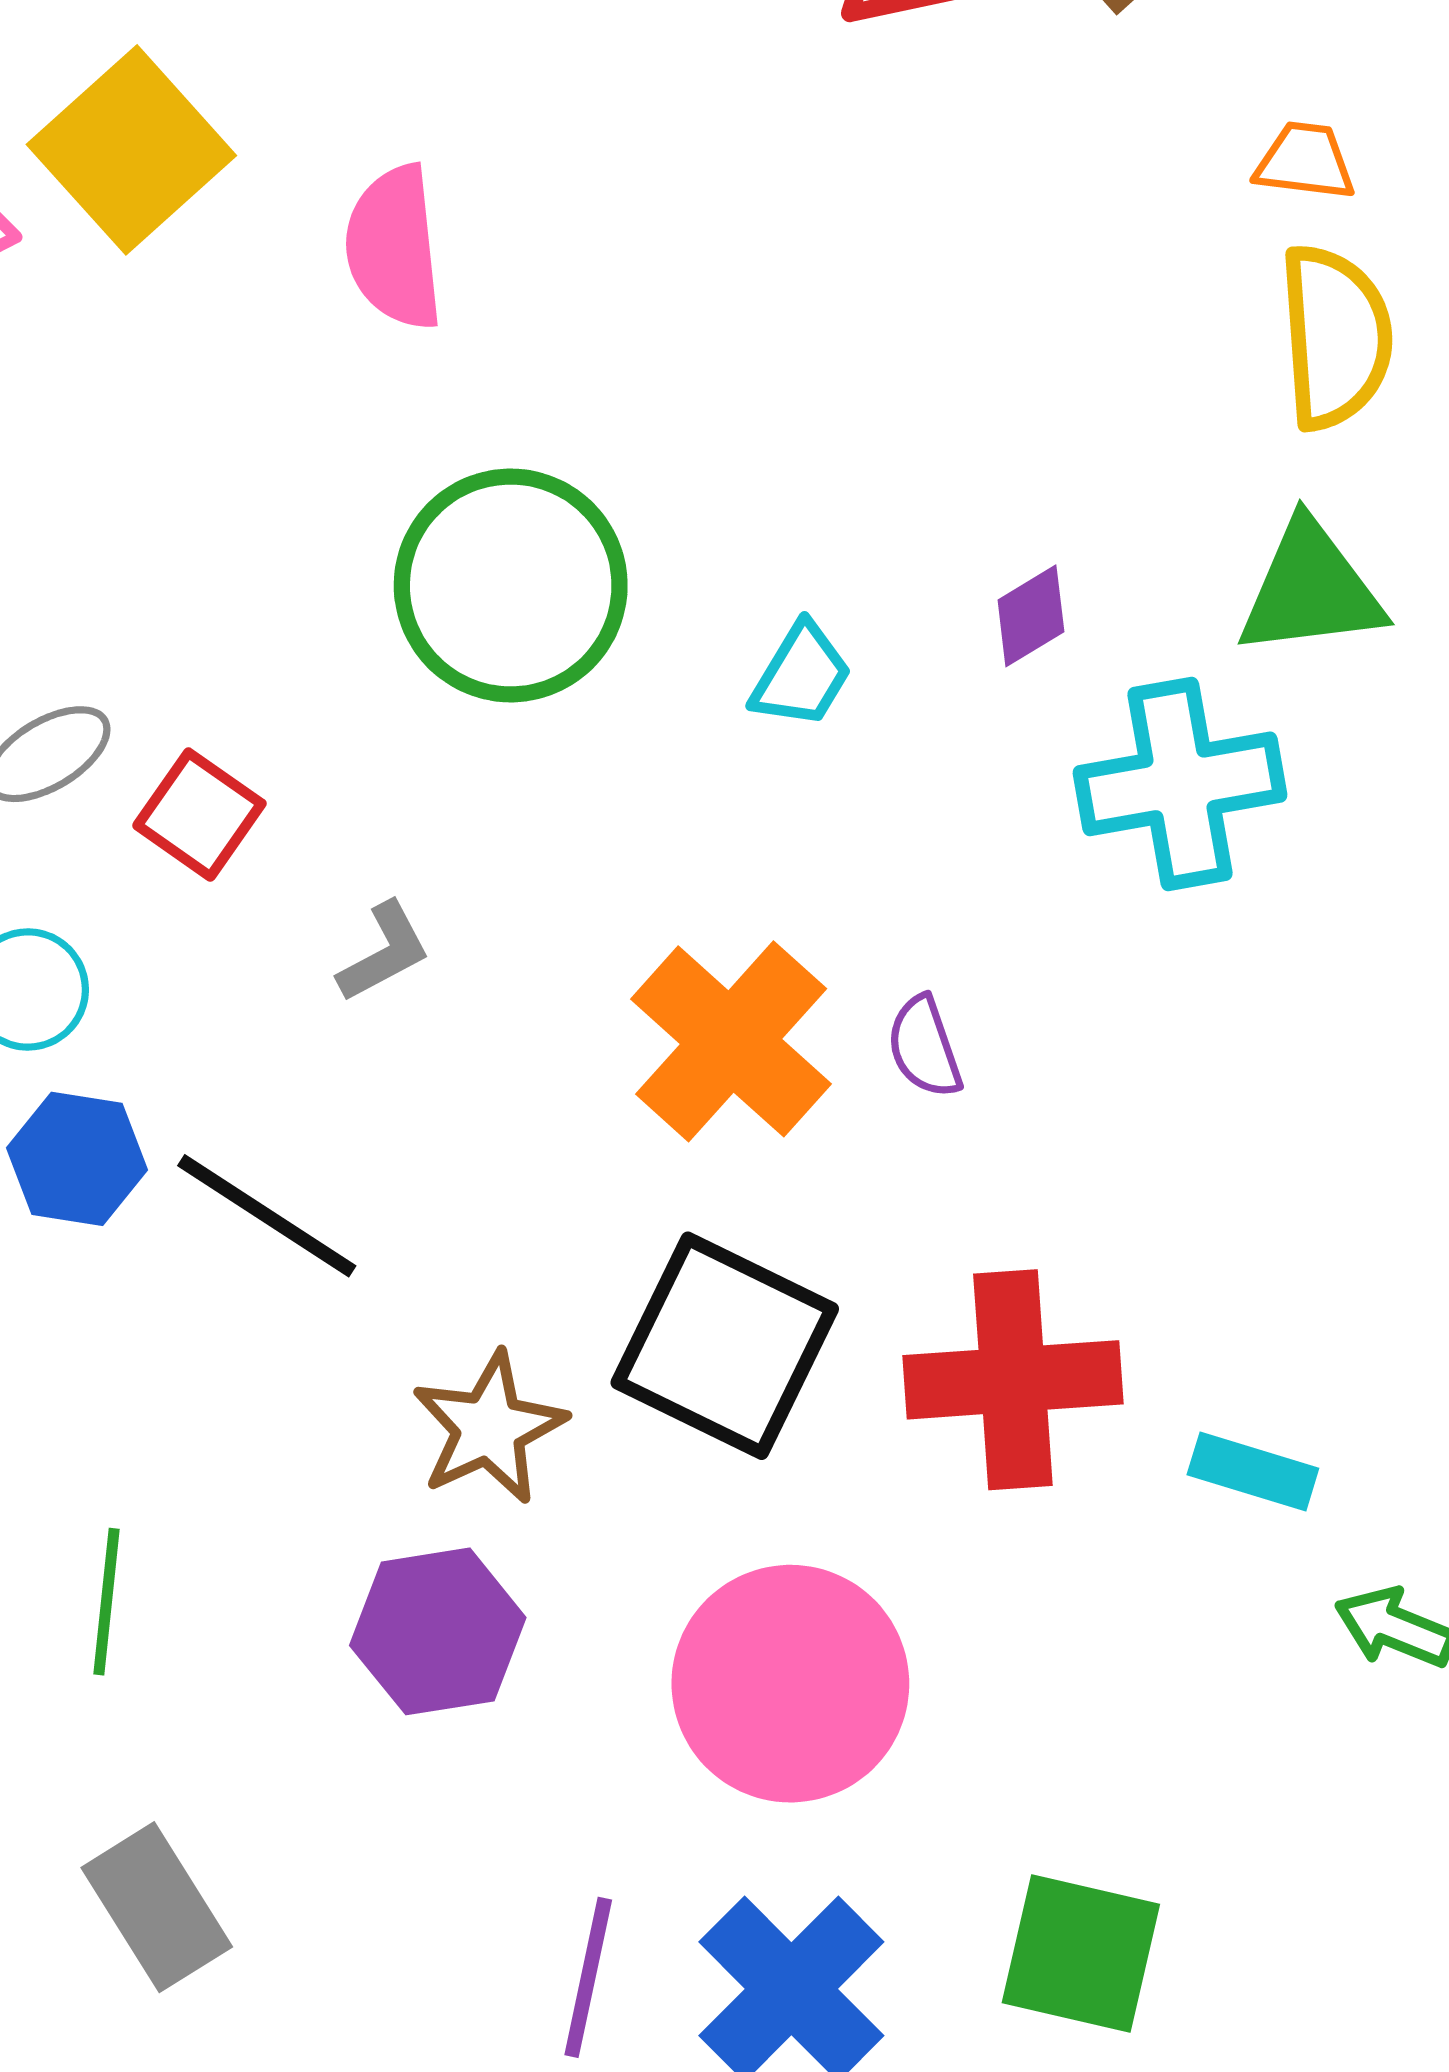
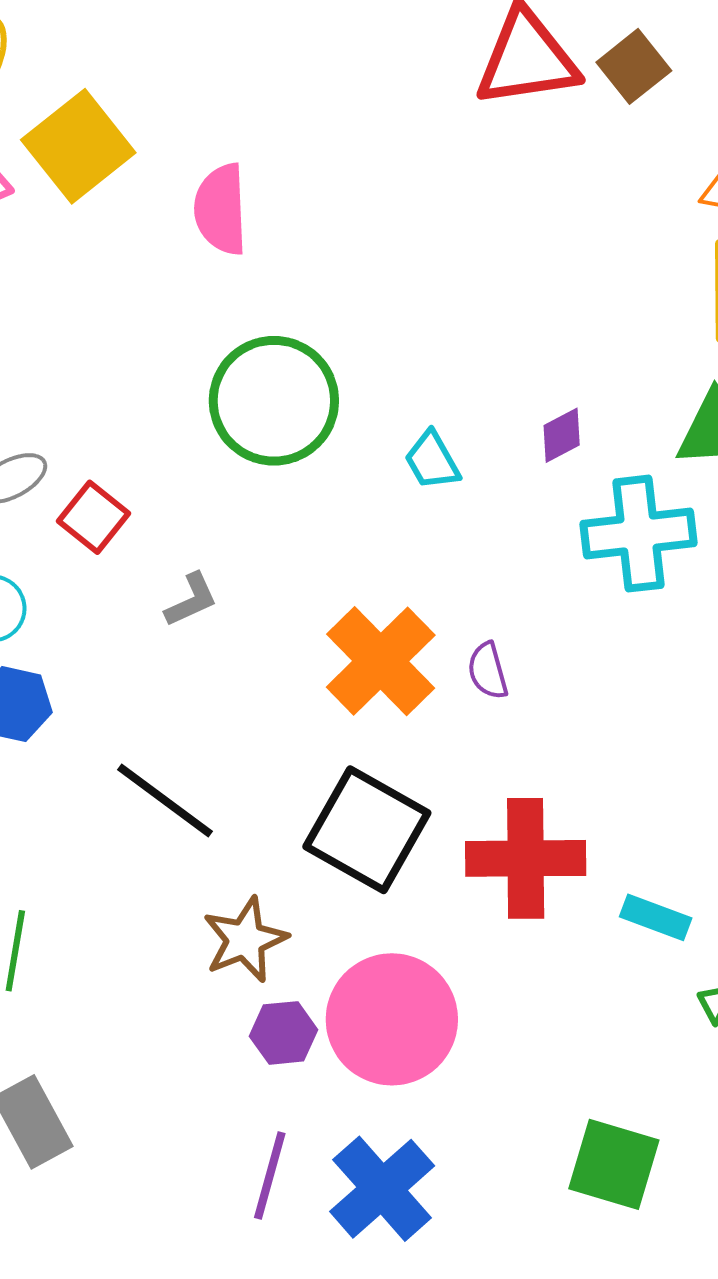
cyan trapezoid: (801, 675) -> (432, 461), turned 116
black line: (267, 1216) -> (165, 801), moved
brown star: (489, 1428) -> (245, 940), moved
purple hexagon: (438, 1631) -> (284, 1033), moved, size x0.7
green square: (1081, 1954) -> (614, 1164), moved

